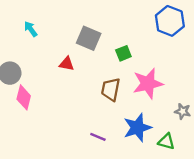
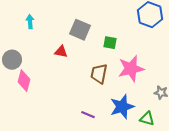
cyan arrow: (31, 29) -> (30, 22), turned 32
green square: (123, 53) -> (110, 43), turned 32

